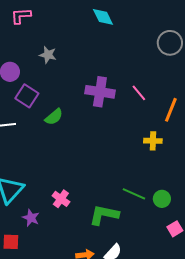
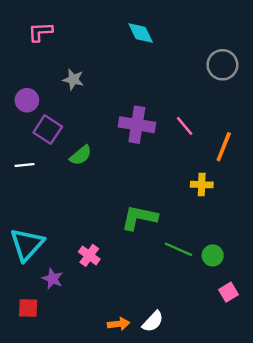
green L-shape: (104, 215) -> (139, 218), moved

